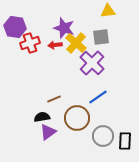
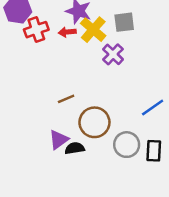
purple cross: (92, 63) -> (113, 54), size x0.7
blue line: (98, 97) -> (153, 107), moved
black semicircle: (42, 117) -> (75, 148), moved

